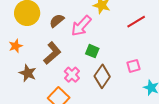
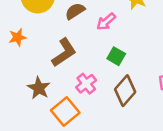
pink arrow: (81, 26) -> (106, 22), size x0.7
brown star: (28, 73) -> (39, 88), moved

